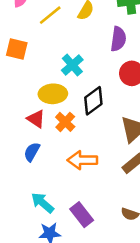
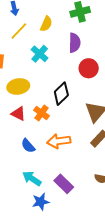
cyan cross: (72, 65) -> (40, 54), moved
yellow ellipse: (53, 94) -> (18, 86), moved
blue semicircle: (32, 152) -> (28, 146), moved, turned -63

